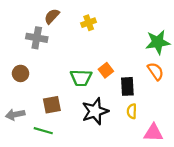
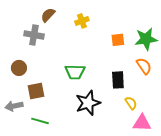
orange square: (106, 70) -> (118, 40), moved, turned 32
brown square: (52, 105) -> (36, 91), moved
yellow semicircle: (132, 111) -> (131, 103), moved, turned 144

